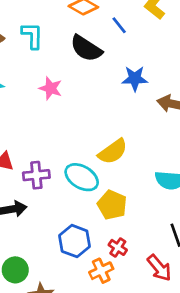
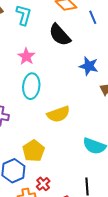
blue line: (119, 25) -> (93, 17), moved
cyan ellipse: (82, 177) -> (31, 86), moved, turned 50
yellow pentagon: (112, 205) -> (34, 151), moved

